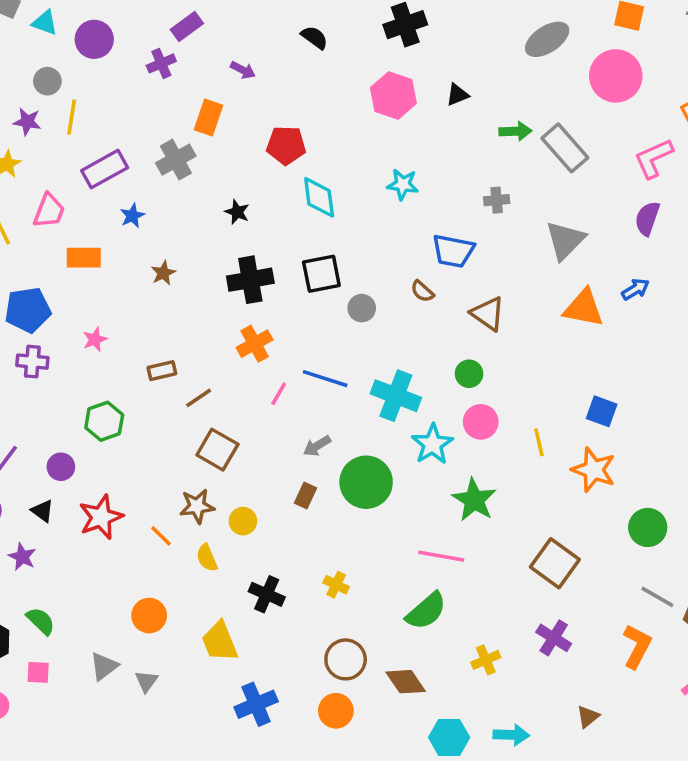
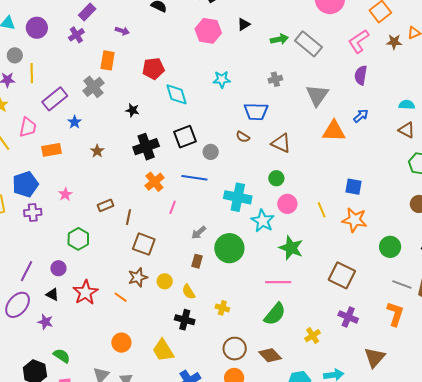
blue line: (325, 379) -> (194, 178), moved
brown line: (199, 398) -> (129, 217), turned -35
yellow semicircle: (207, 558) -> (189, 292), moved
brown triangle: (588, 717) -> (375, 357), size x1.6

